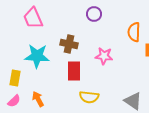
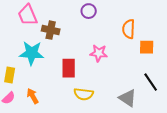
brown cross: (69, 44) -> (51, 30), moved

